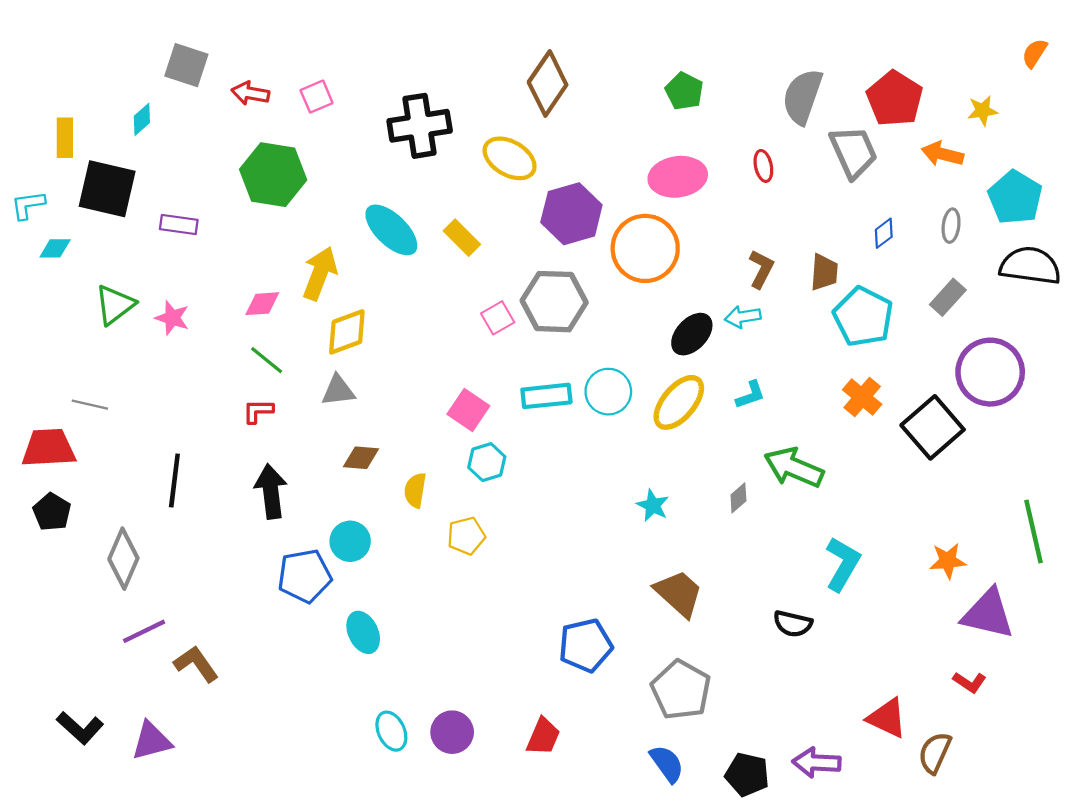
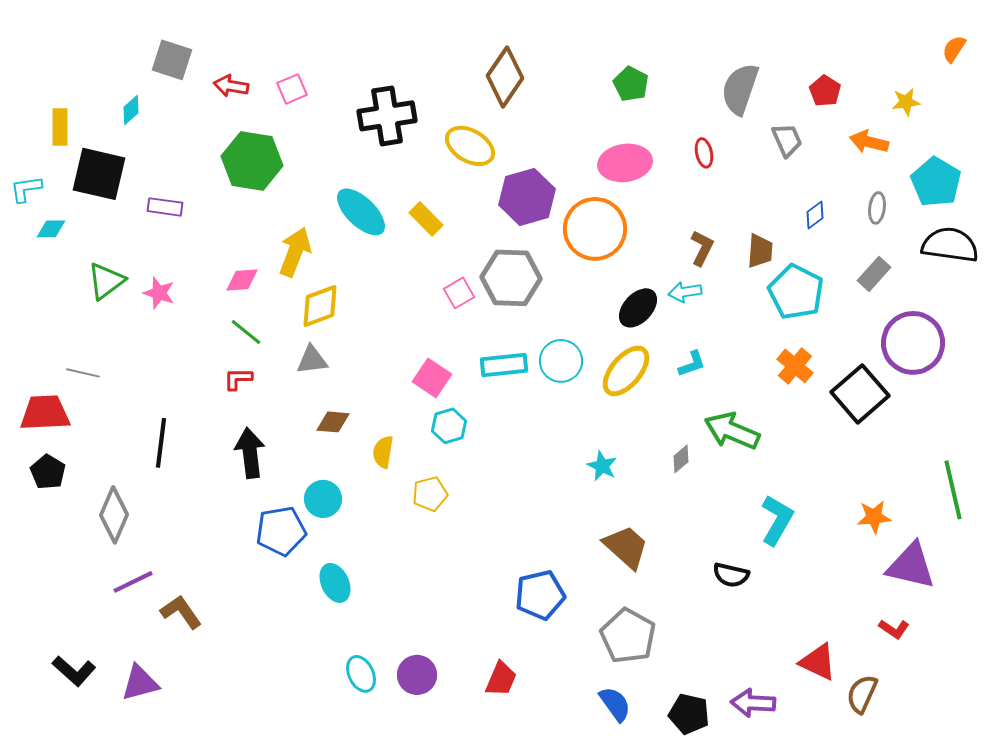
red pentagon: (895, 99) -> (825, 91), size x0.6
gray trapezoid: (853, 152) -> (787, 140), size x0.7

